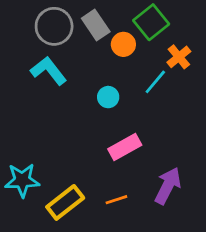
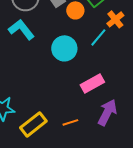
cyan circle: (108, 97) -> (64, 48), size x1.6
pink rectangle: (125, 147) -> (92, 83), moved

